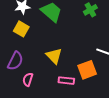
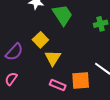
yellow square: (21, 29) -> (40, 40), moved
pink semicircle: (28, 79) -> (11, 79), moved

